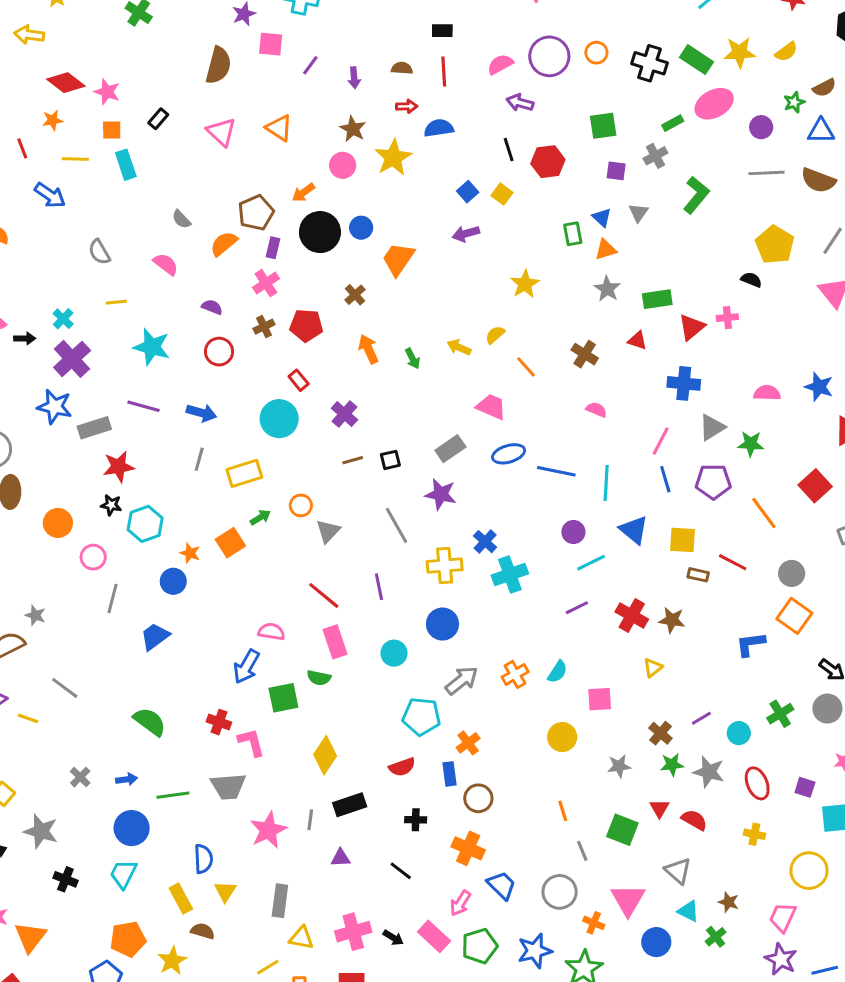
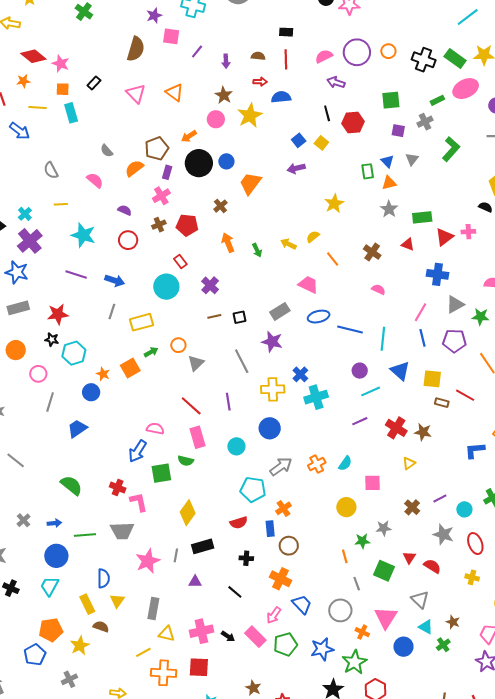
gray rectangle: (94, 428) -> (18, 308), moved
green star: (672, 765) -> (362, 541), moved

